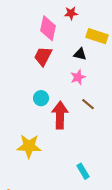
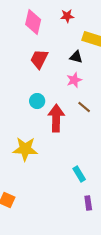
pink diamond: (48, 28) -> (33, 22), moved

